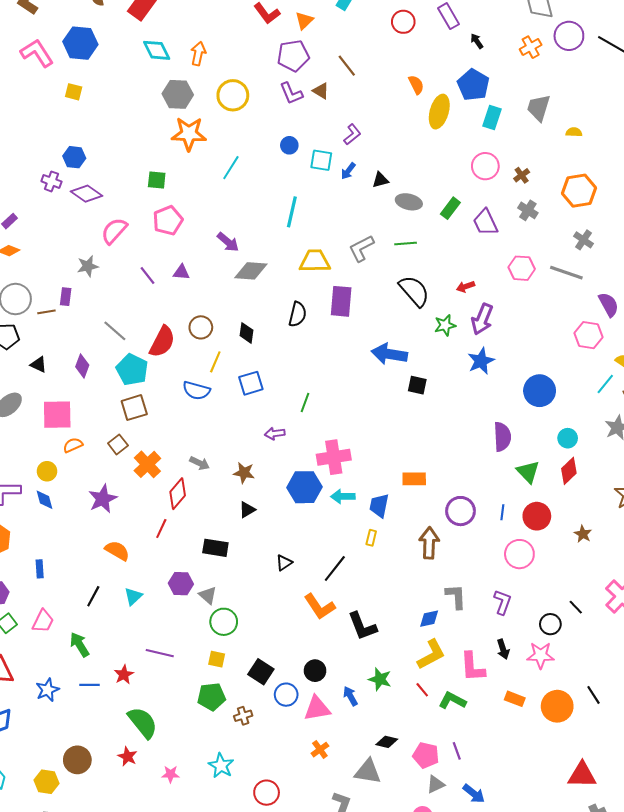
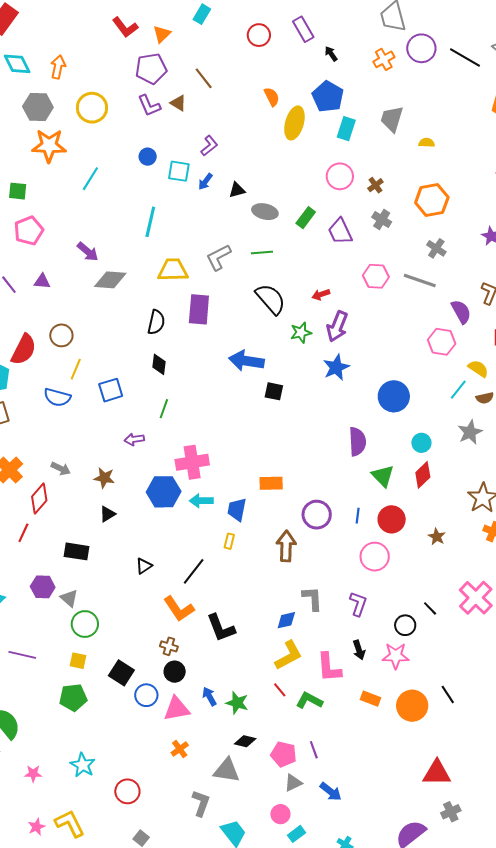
black diamond: (246, 333) -> (159, 364), moved
green star: (380, 679) -> (237, 703), moved
brown cross: (243, 716) -> (169, 646), moved, turned 36

